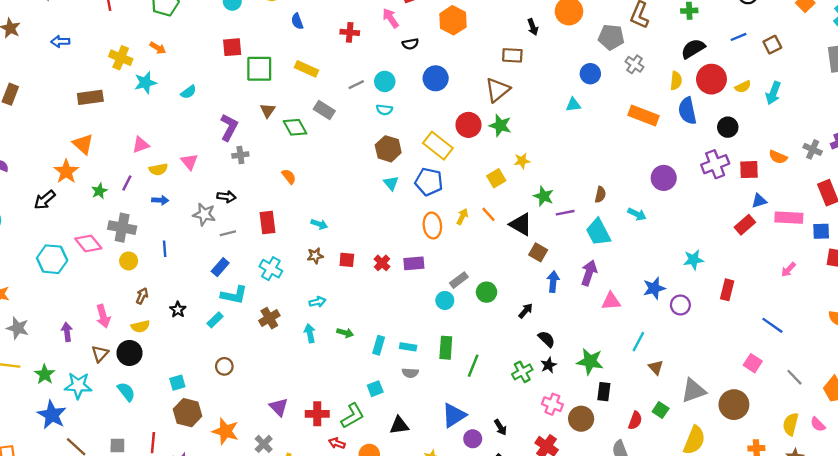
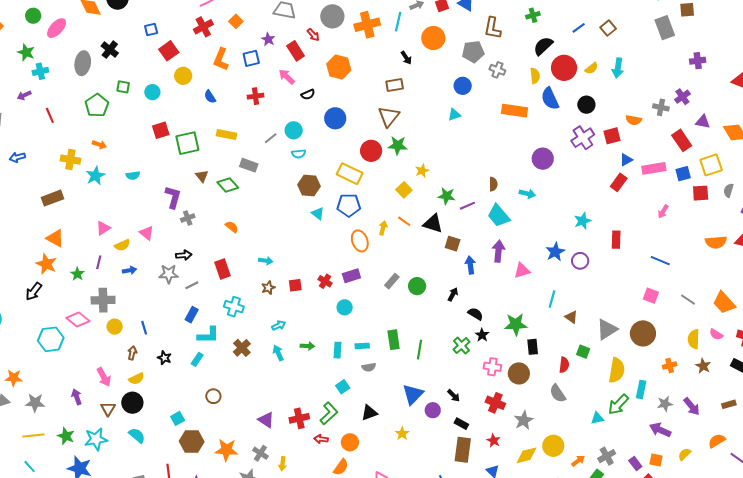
cyan semicircle: (188, 92) -> (133, 175), turned 40
blue line: (165, 249) -> (144, 328), moved
cyan circle: (445, 300) -> (345, 307), moved

